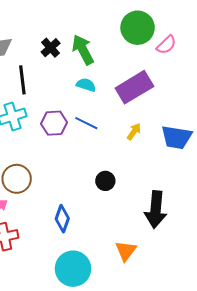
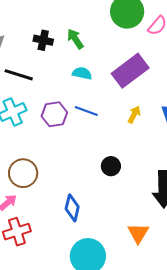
black cross: (51, 48) -> (43, 40), turned -30
green arrow: (83, 50) -> (75, 39), size x0.7
black line: (22, 80) -> (19, 75), turned -60

